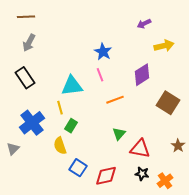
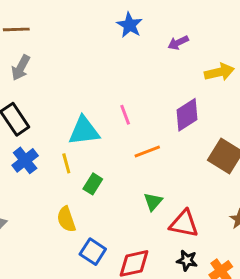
purple arrow: (144, 24) -> (178, 43), moved
blue star: (103, 52) -> (130, 25), moved
blue cross: (32, 123) -> (25, 160), moved, size x0.7
green rectangle: (71, 126) -> (93, 184), moved

